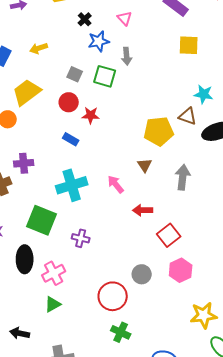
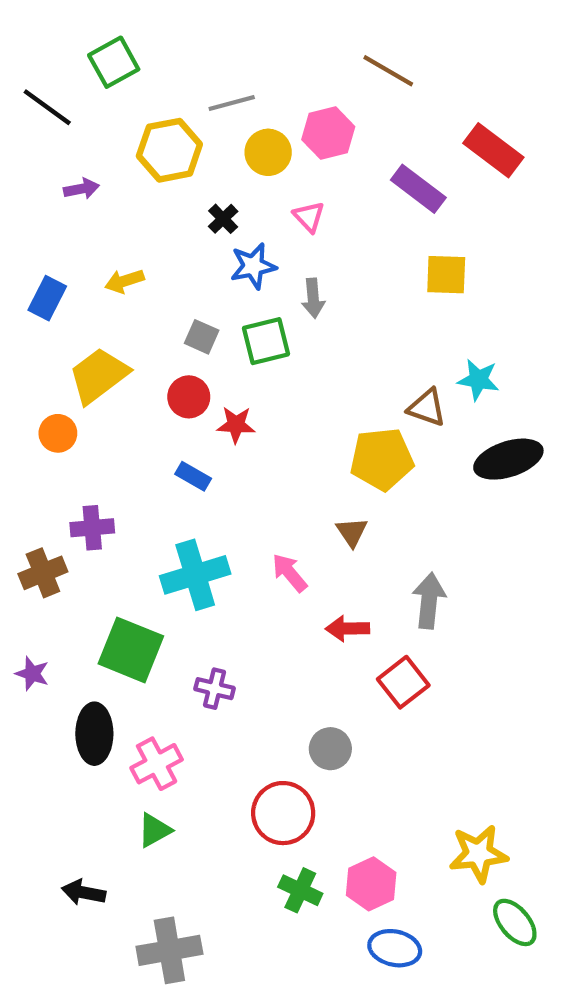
green square: (105, 76) -> (266, 341), turned -30
brown triangle: (188, 116) -> (427, 408), moved
gray arrow: (183, 177) -> (429, 601), moved
pink hexagon: (181, 270) -> (371, 884), moved
gray circle: (142, 274) -> (330, 749), moved

